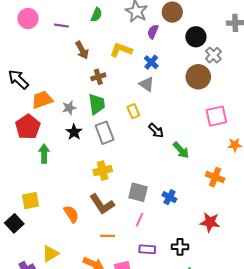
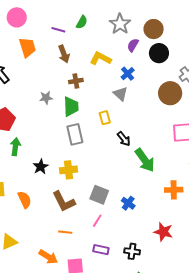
purple line: (62, 26) -> (58, 30), moved
black circle: (196, 37) -> (159, 53), moved
orange trapezoid: (42, 100) -> (27, 47), moved, turned 85
gray star: (69, 108) -> (46, 98), moved
black star: (74, 132) -> (41, 167), moved
green arrow: (181, 150) -> (145, 160), size x1.4
orange cross: (215, 177) -> (174, 190), turned -30
orange semicircle: (71, 214) -> (25, 200), moved

